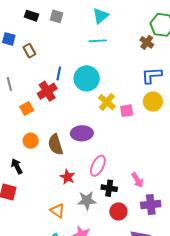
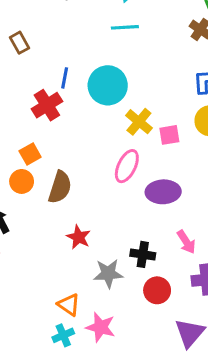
orange square: (27, 109) -> (30, 154), moved
purple ellipse: (82, 133) -> (163, 192), moved
brown semicircle: (55, 144) -> (60, 187), turned -145
pink ellipse: (98, 166) -> (127, 166), moved
orange triangle: (57, 211) -> (69, 305), moved

